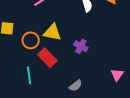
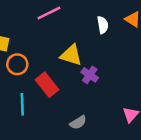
yellow triangle: (52, 32) -> (71, 55), moved
orange circle: (31, 40) -> (17, 64), moved

